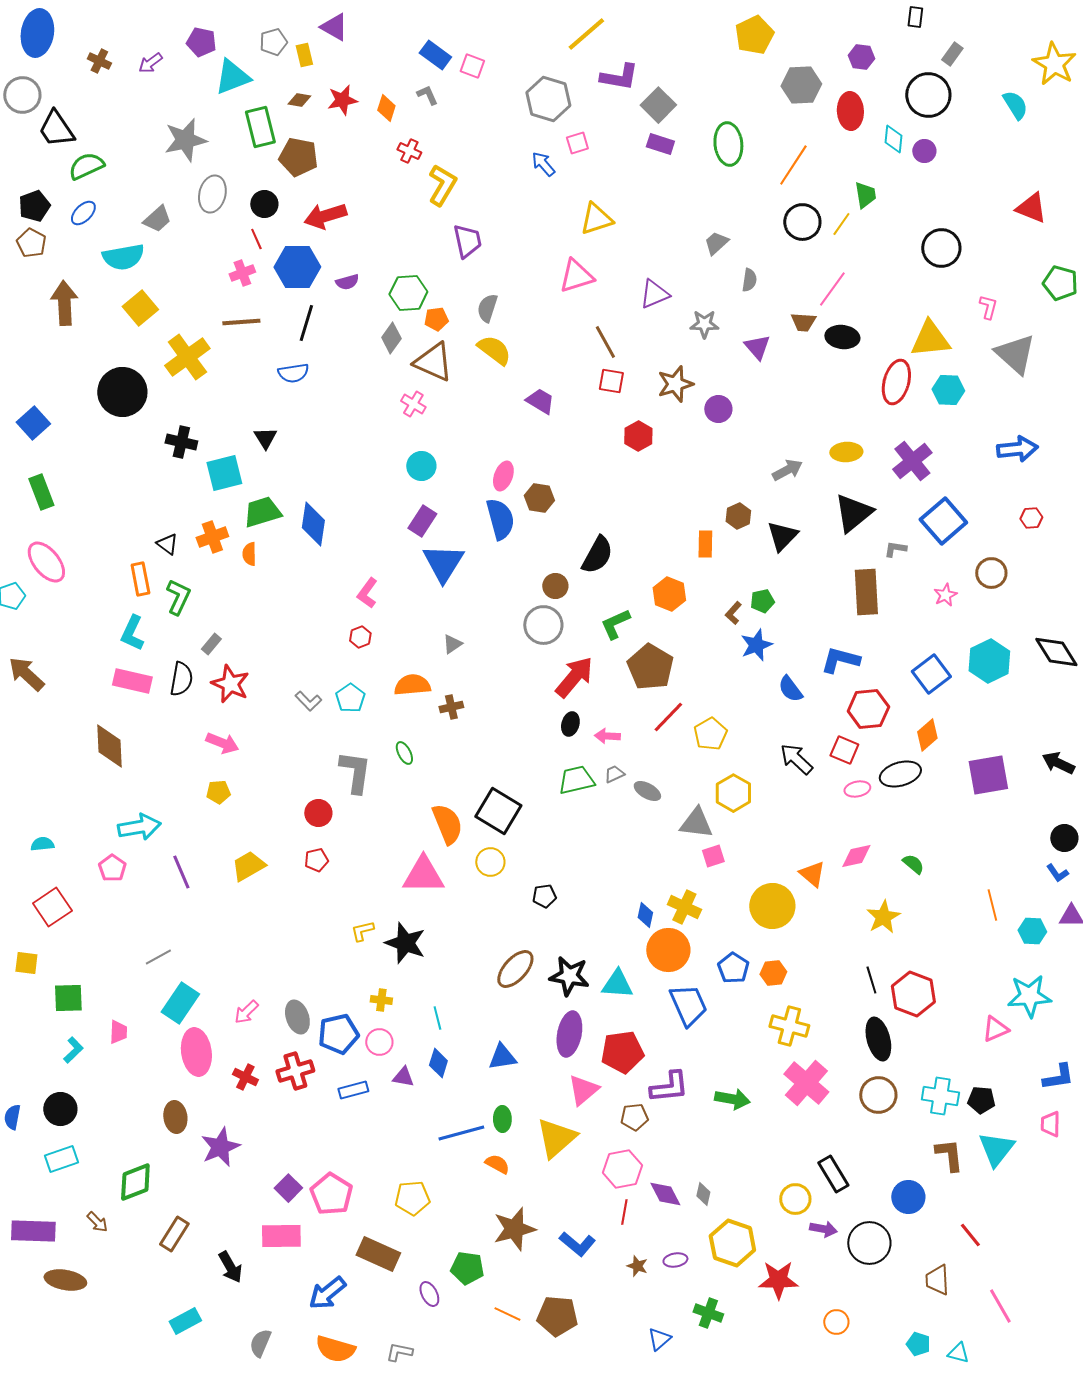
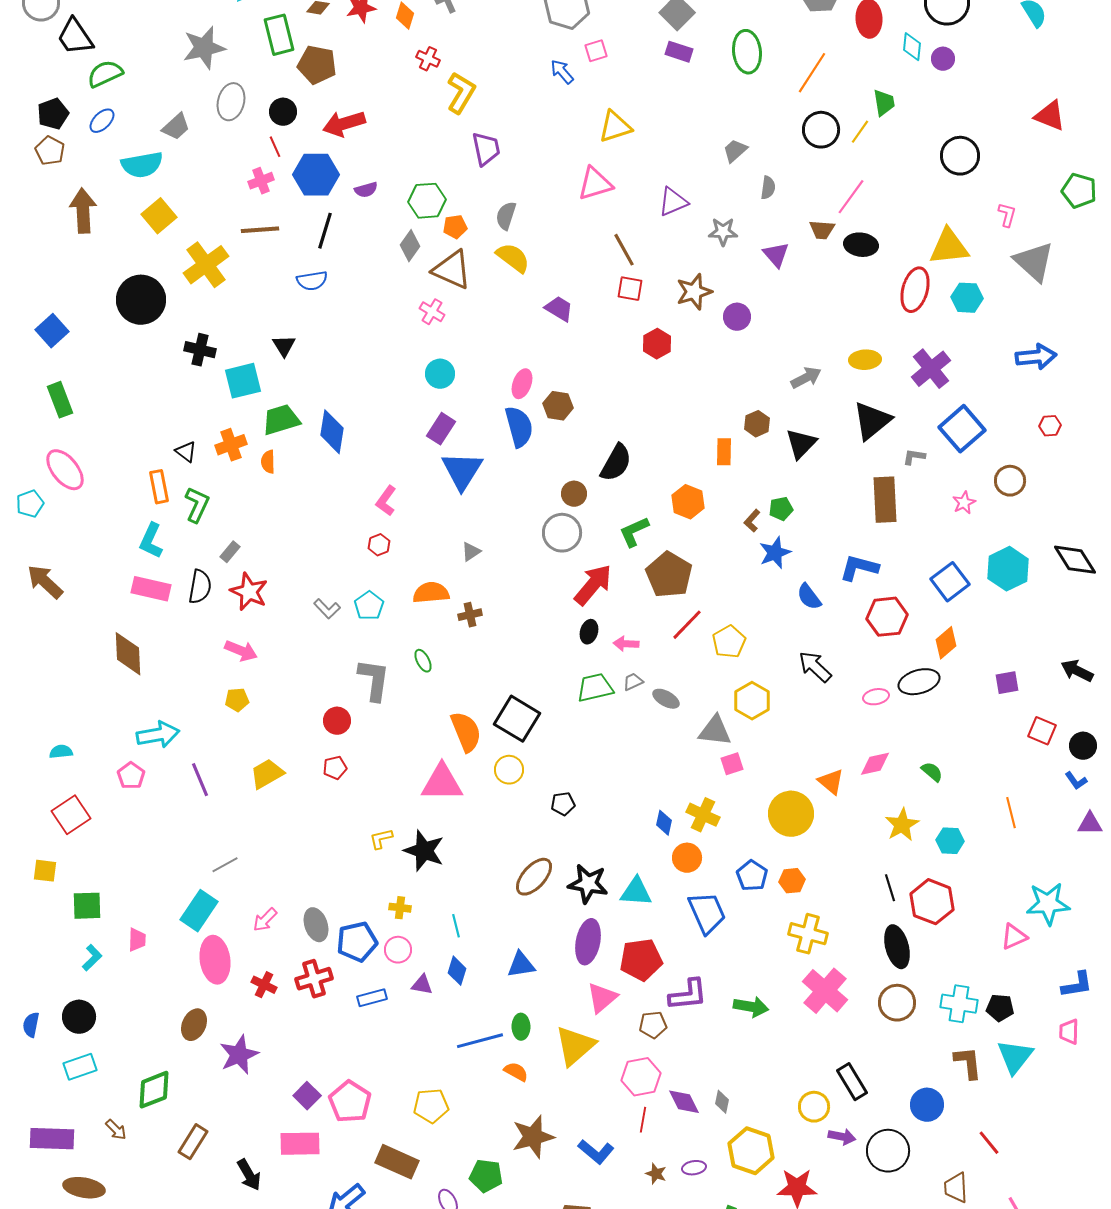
red square: (844, 750) -> (1042, 731), moved
purple square: (988, 775) -> (1007, 683), size x0.6
cyan hexagon: (1032, 931) -> (950, 841), moved
orange circle: (668, 950) -> (687, 858), size x0.7
gray line: (158, 957) -> (225, 865), moved
brown ellipse: (175, 1117) -> (194, 1025), turned 32

